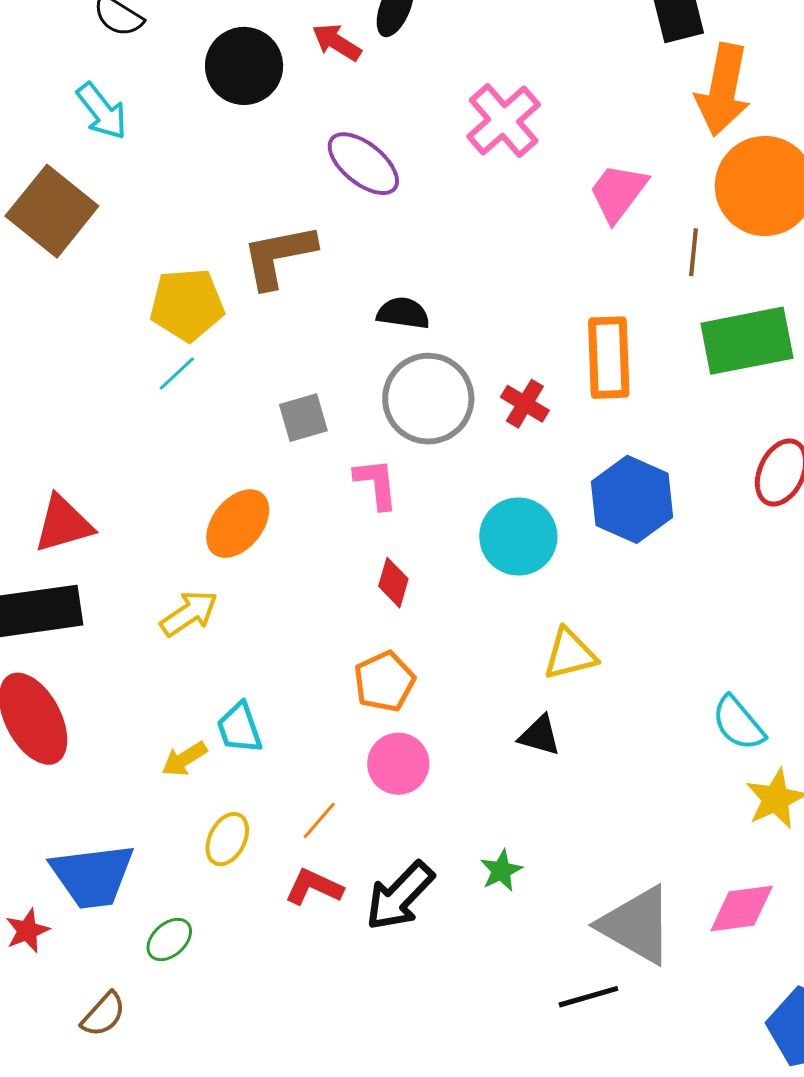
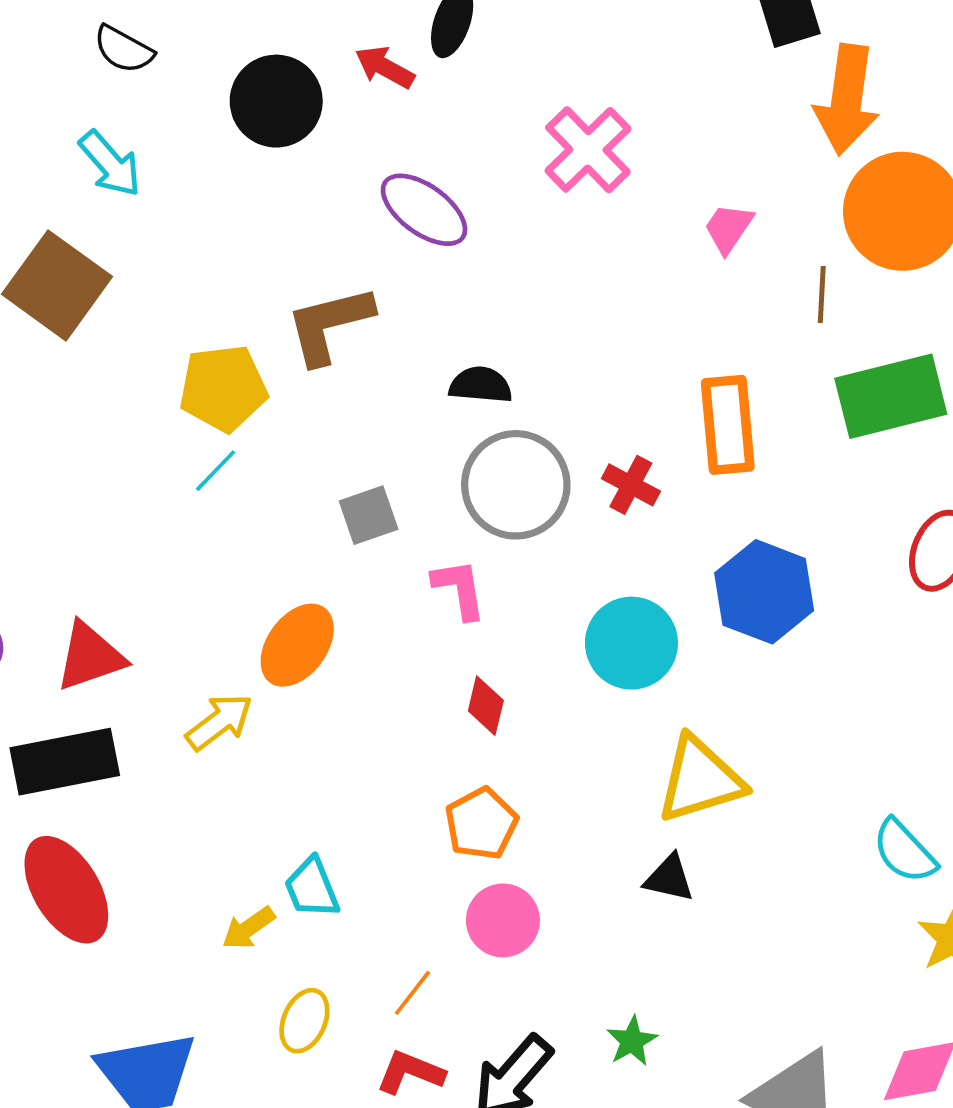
pink trapezoid: (618, 193) -> (728, 228), size x0.7
yellow arrow: (189, 613) -> (219, 722), moved
yellow triangle: (570, 654) -> (700, 780), size x1.4

